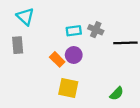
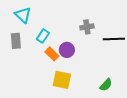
gray cross: (96, 30) -> (87, 27), turned -32
cyan rectangle: (74, 31) -> (43, 36), moved, turned -48

